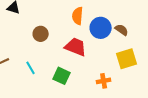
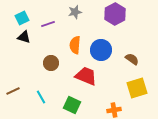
orange semicircle: (78, 16) -> (75, 45), moved
blue circle: (101, 28) -> (101, 50), moved

